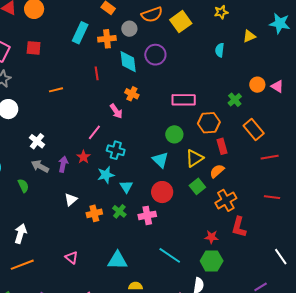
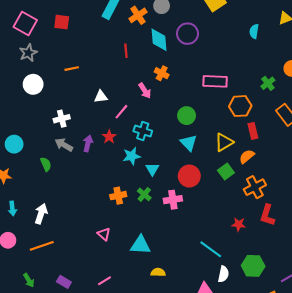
orange cross: (107, 39) -> (138, 15), turned -30
orange line: (56, 90) -> (72, 69), moved
green circle: (174, 134) -> (187, 116), moved
white cross: (37, 141) -> (62, 119), turned 35
white triangle: (71, 200) -> (101, 97), moved, turned 32
cyan line: (170, 255) -> (211, 249), moved
pink triangle: (72, 258) -> (104, 234), moved
green hexagon: (212, 261) -> (253, 266), moved

